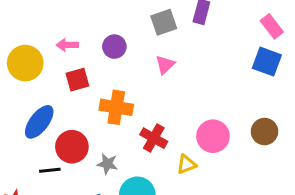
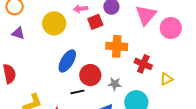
pink triangle: (165, 65) -> (146, 15), size x1.6
red square: (77, 80) -> (95, 22), moved
pink circle: (213, 136) -> (171, 28), moved

